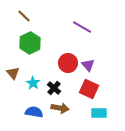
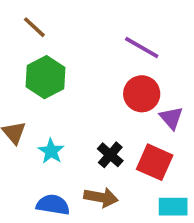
red circle: (68, 63) -> (142, 94), moved
purple triangle: (88, 65) -> (171, 118), moved
black cross: (54, 88) -> (110, 155), moved

